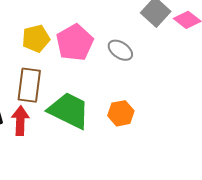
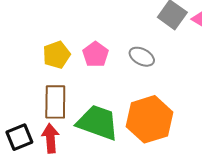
pink pentagon: (75, 43) -> (96, 54), size x0.7
orange hexagon: (121, 113) -> (150, 119), size x1.8

